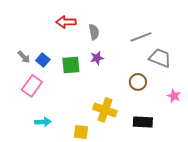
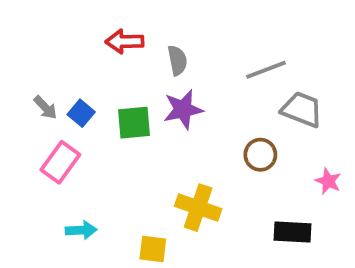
purple star: (97, 58) -> (183, 109), size x1.5
black rectangle: (143, 122) -> (292, 232), moved

